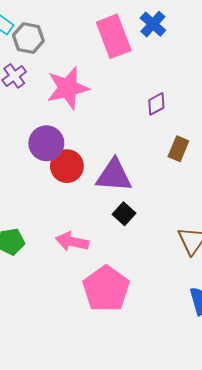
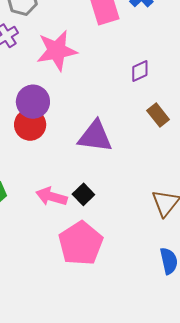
brown rectangle: (178, 149) -> (158, 115), turned -65
red circle: (67, 166) -> (30, 125), moved
black square: (124, 214) -> (83, 194), moved

